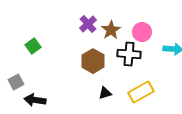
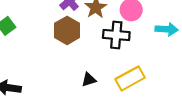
brown hexagon: (93, 61) -> (67, 30), moved

